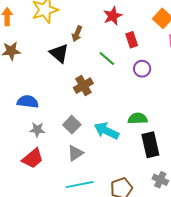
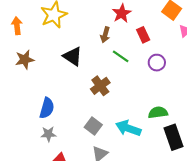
brown arrow: (77, 34) -> (105, 35), moved
blue semicircle: (28, 102) -> (47, 108), turned 105
gray star: (37, 130) -> (48, 134), moved

